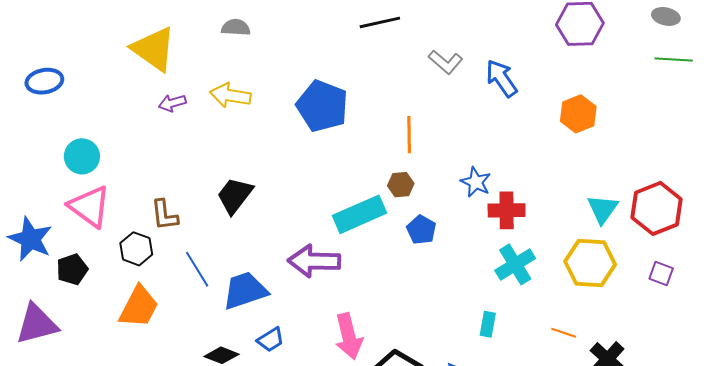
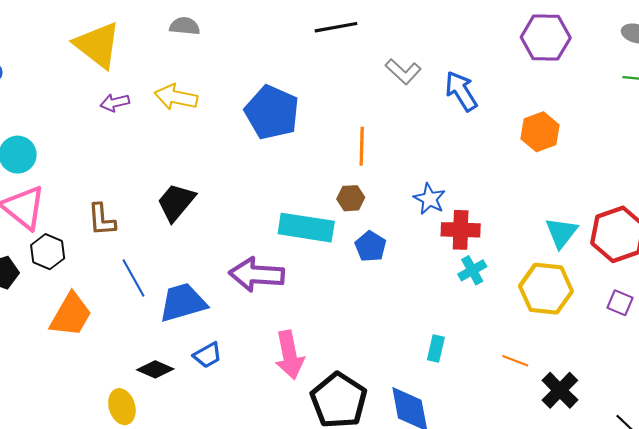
cyan rectangle: (360, 214) -> (306, 228), turned 30
black hexagon: (136, 249) -> (48, 252), moved
cyan cross: (515, 264) -> (472, 270), moved, size x0.7

